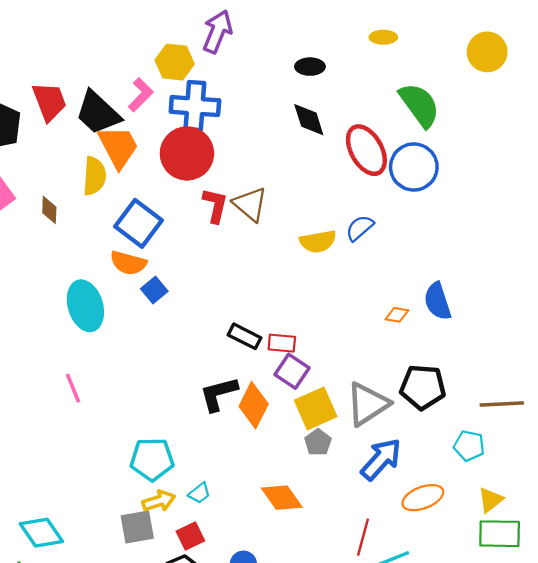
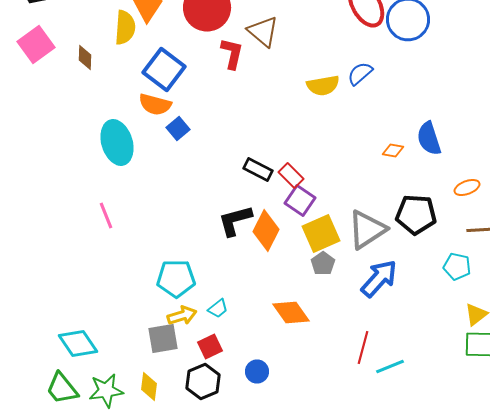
brown triangle: (250, 204) -> (263, 32), moved
red rectangle: (282, 343) -> (291, 176), turned 40
orange ellipse: (423, 498) -> (467, 188), moved, size x0.7

